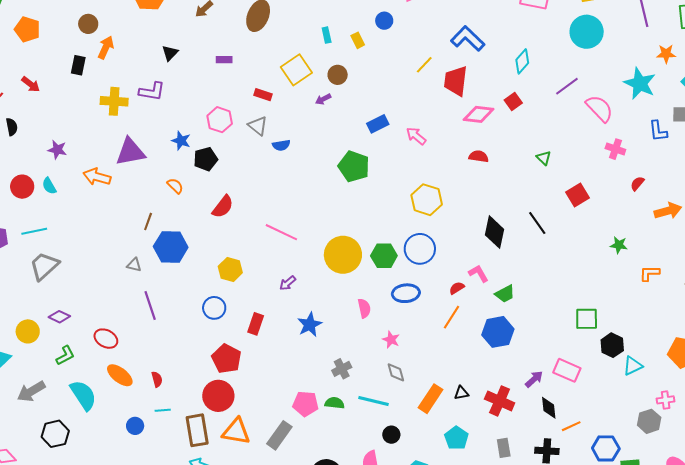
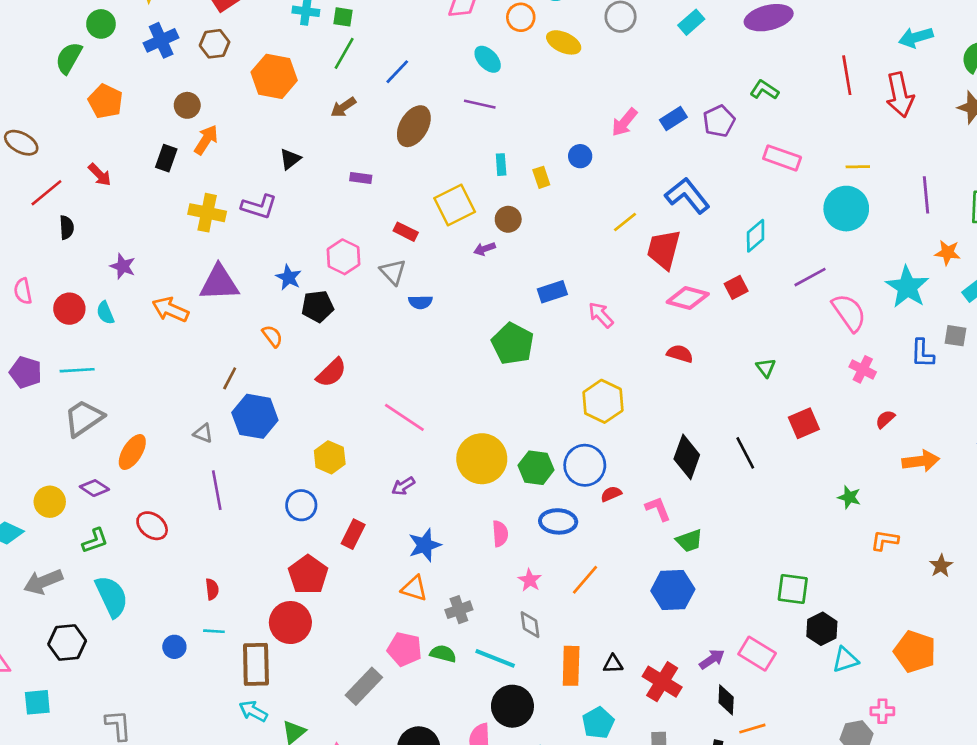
red semicircle: (457, 288) -> (611, 494), moved
orange line: (451, 317) -> (585, 580), moved
orange ellipse: (120, 375) -> (132, 452), moved, turned 76
orange rectangle: (430, 399) -> (571, 666), turned -40
orange triangle: (236, 431) -> (414, 588), moved, size x0.7
black circle: (391, 435) -> (512, 706), size x1.8

